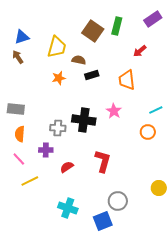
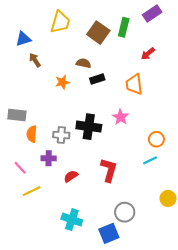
purple rectangle: (153, 19) -> (152, 14), moved
yellow trapezoid: (57, 47) -> (60, 22), moved
brown arrow: (18, 57) -> (35, 60), moved
cyan line: (156, 110) -> (150, 160), moved
orange semicircle: (20, 134) -> (32, 134), moved

